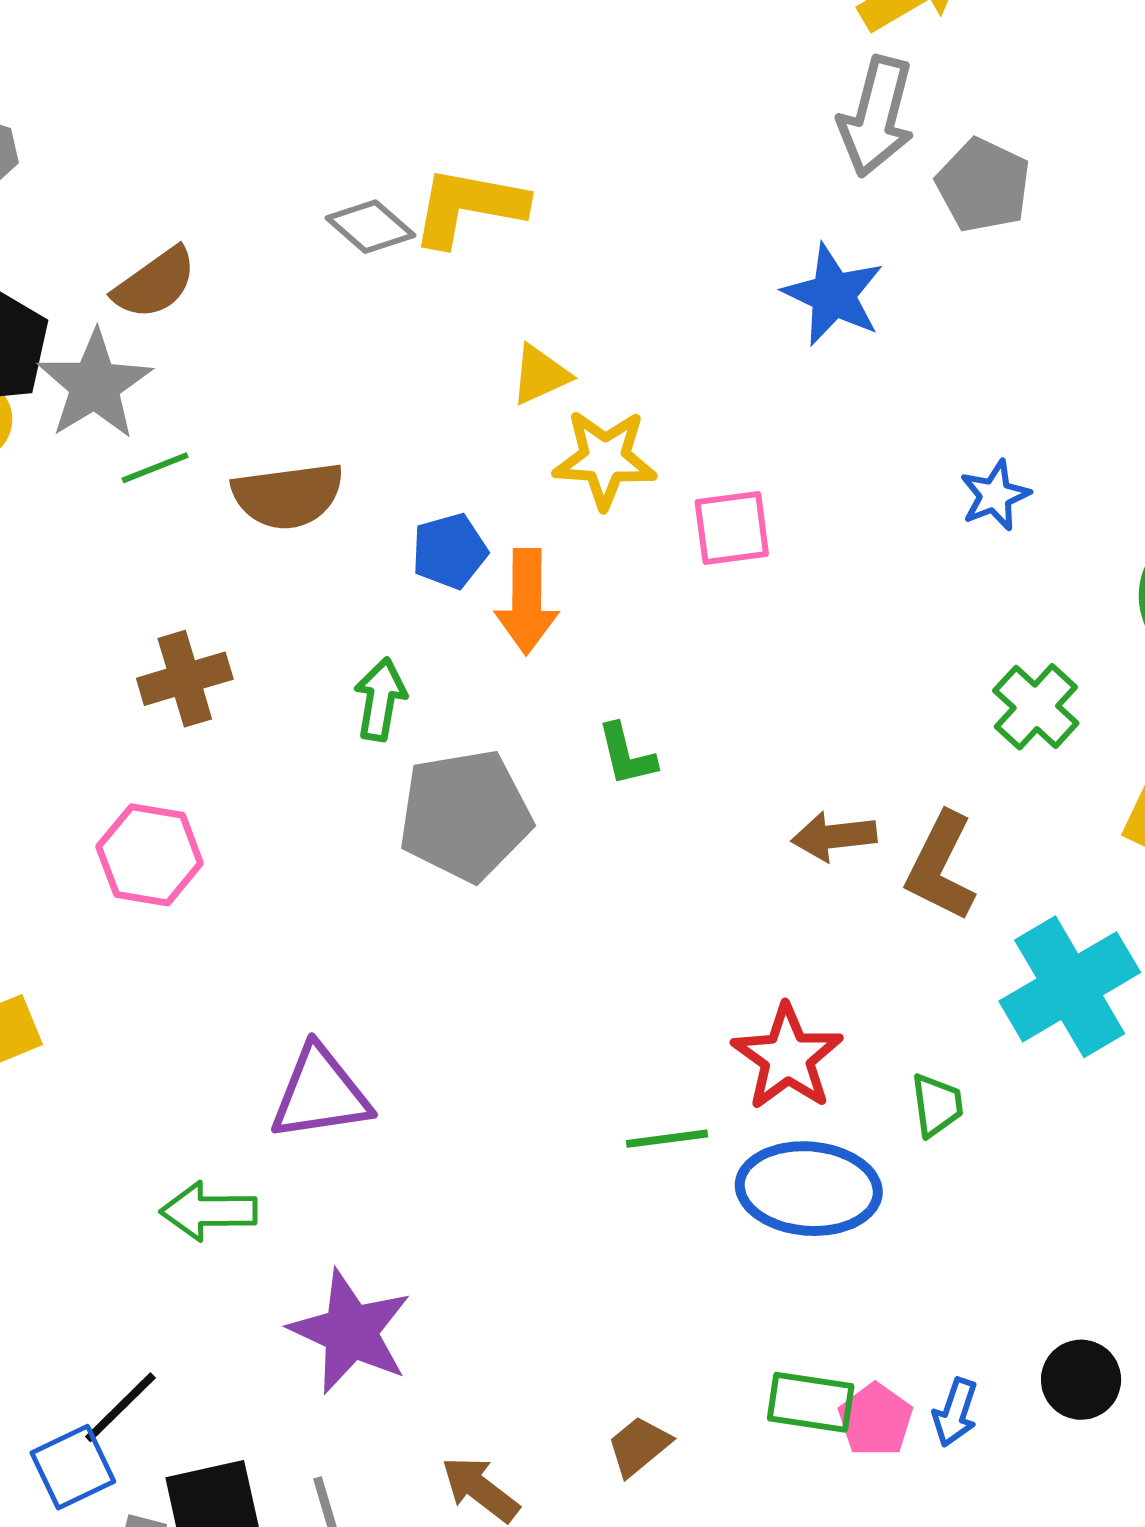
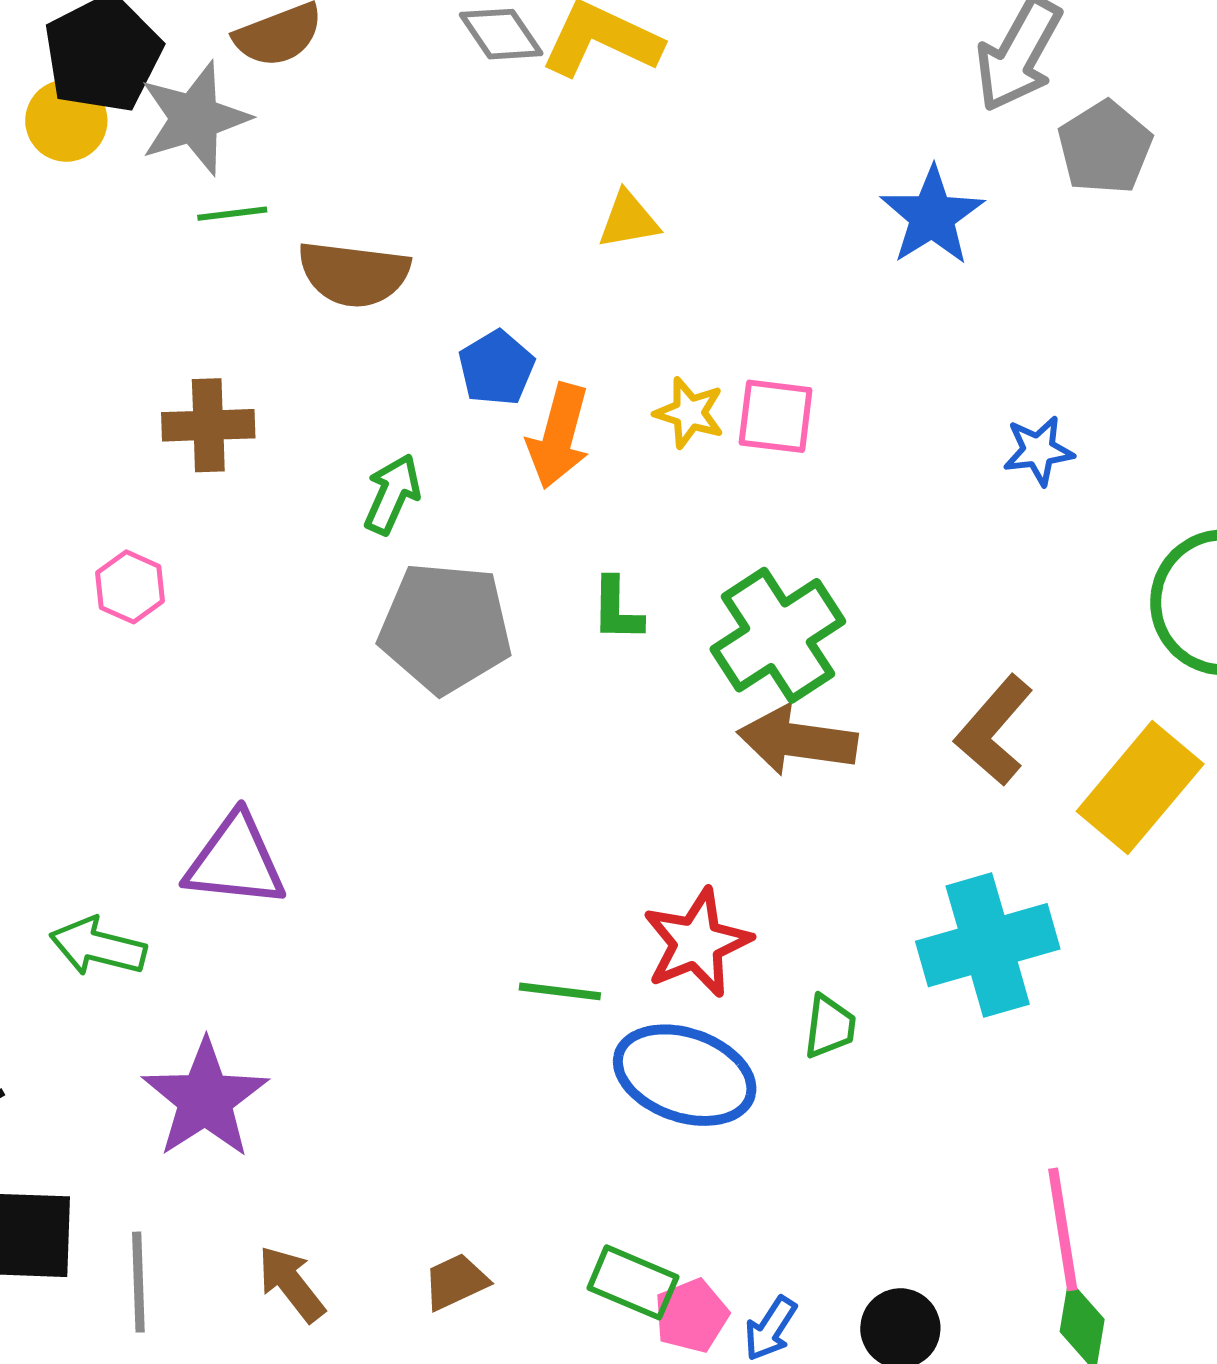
yellow star: (605, 459) -> (689, 413), moved, size x0.7
blue pentagon: (449, 551) -> (496, 368), turned -30
green cross: (1036, 707) -> (778, 635), moved, size x1.5
brown arrow: (834, 836) -> (797, 740), size x1.4
pink hexagon: (150, 855) -> (130, 587), size x0.7
brown L-shape: (941, 867) -> (994, 730), moved

